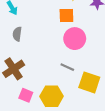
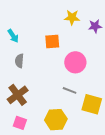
orange square: (66, 16) -> (52, 42), moved
pink square: (26, 95) -> (20, 123), moved

